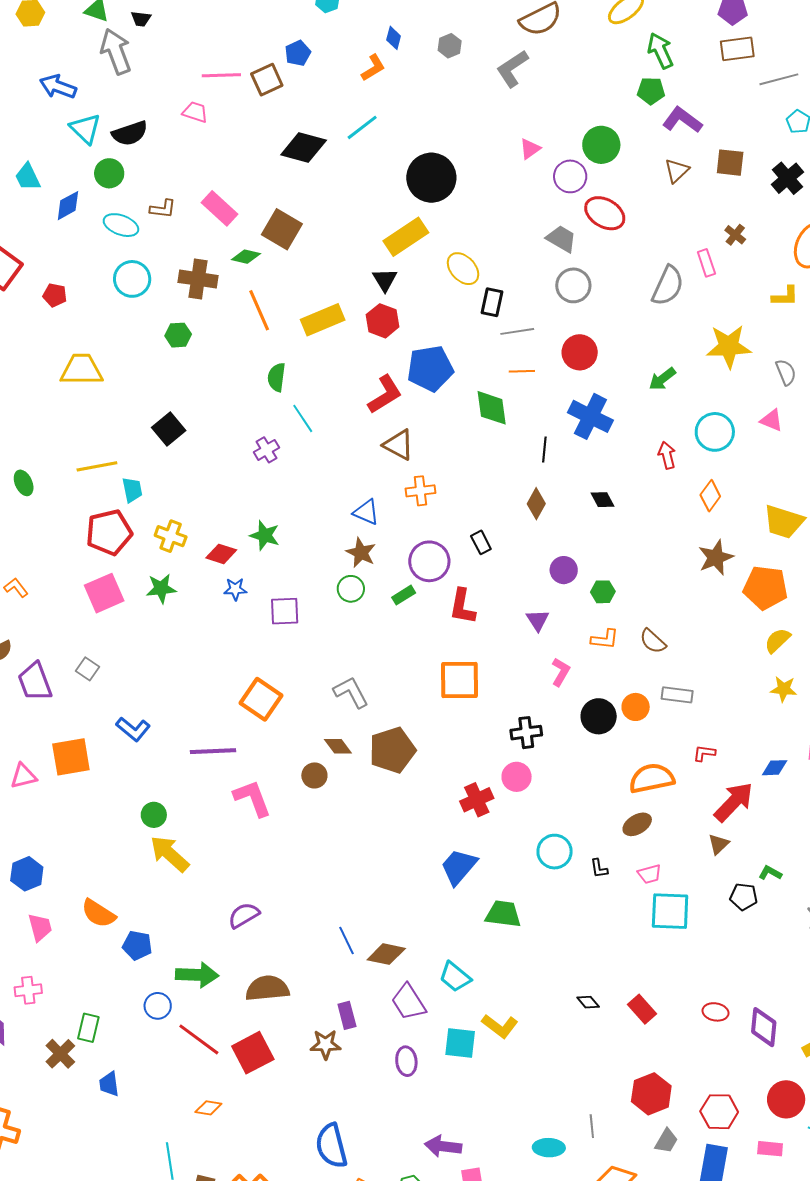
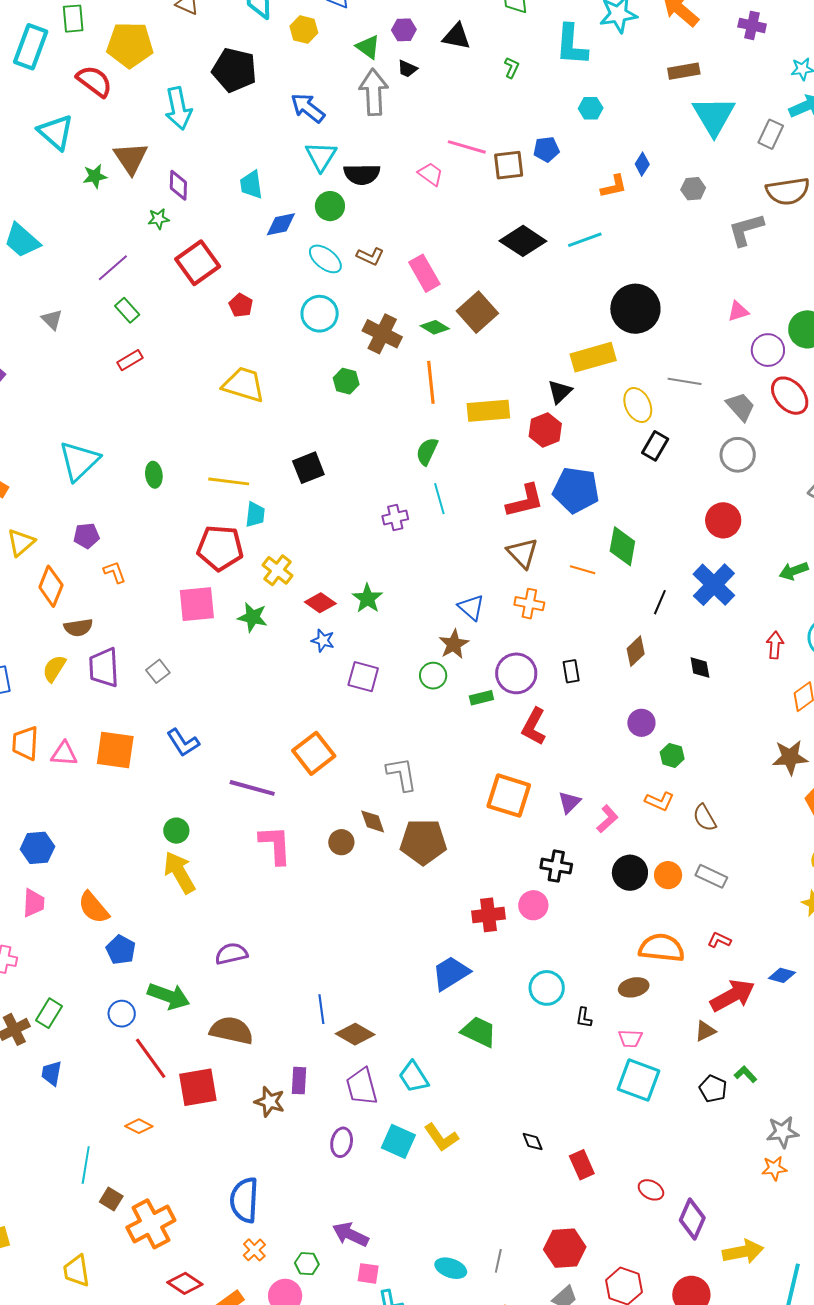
gray line: (517, 331) -> (685, 381), moved
orange line: (522, 371) -> (583, 570), moved
purple triangle: (538, 620) -> (569, 802), moved

